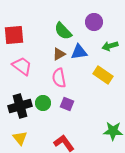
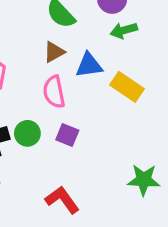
green arrow: (110, 46) -> (124, 30), moved
blue triangle: (79, 52) -> (89, 65), moved

